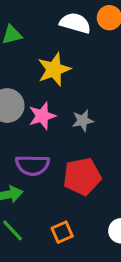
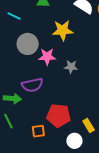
purple semicircle: (32, 165) -> (32, 85), turned -30
red pentagon: (82, 176) -> (59, 116), moved

